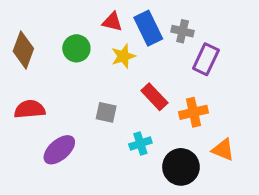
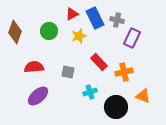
red triangle: (112, 22) -> (72, 14), turned -40
red semicircle: (30, 109) -> (34, 67), moved

